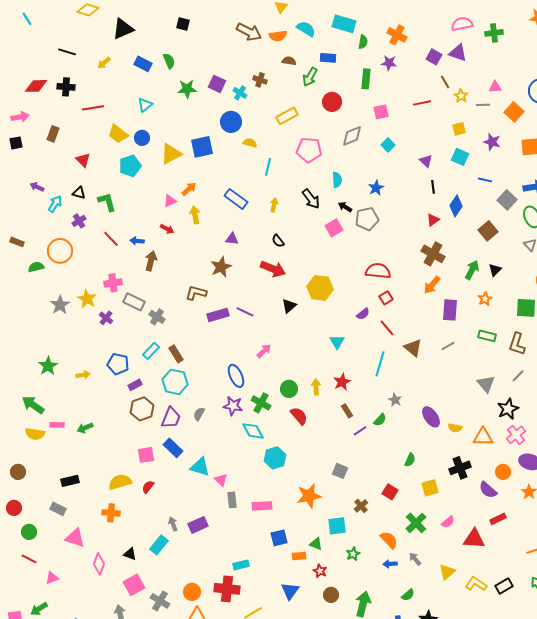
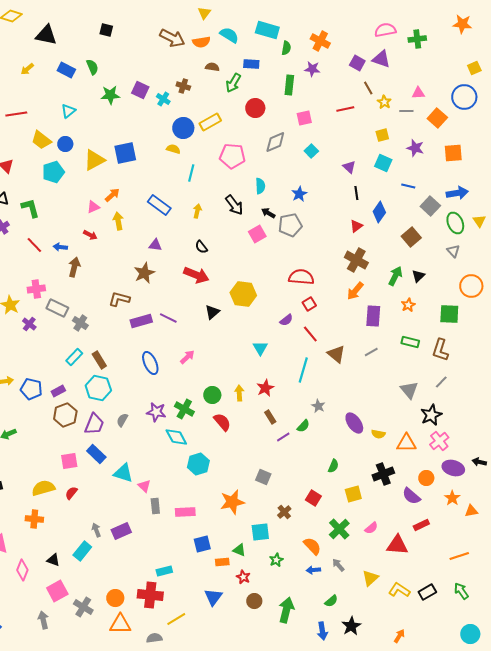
black triangle: (123, 29) -> (46, 35), turned 35
blue circle: (231, 122) -> (183, 128), moved
blue pentagon: (118, 364) -> (31, 389), moved
blue ellipse: (236, 376) -> (150, 363), moved

